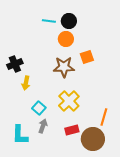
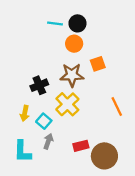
black cross: (15, 64) -> (39, 85), moved
yellow arrow: (26, 83) -> (25, 113), moved
yellow cross: (69, 101) -> (67, 104), moved
orange line: (104, 117) -> (117, 107), moved, turned -42

